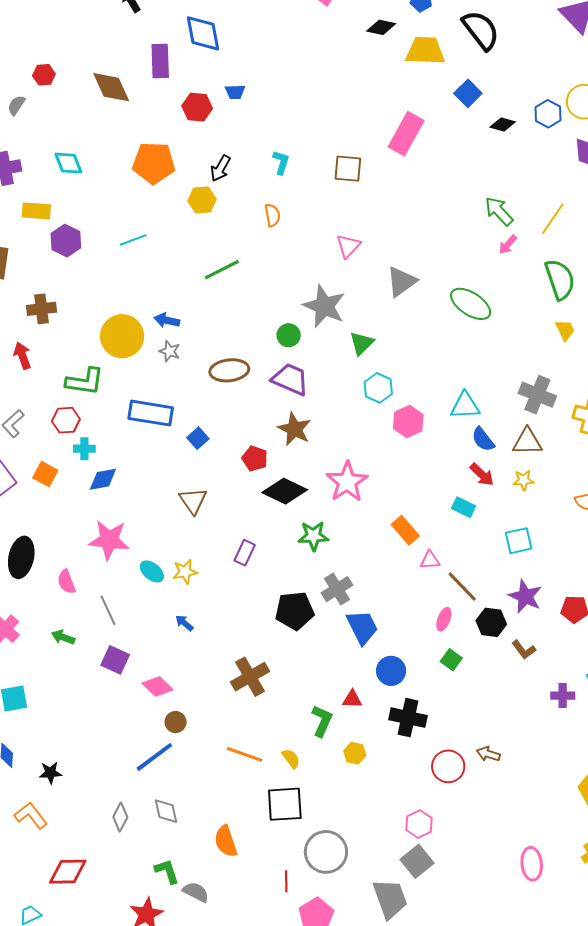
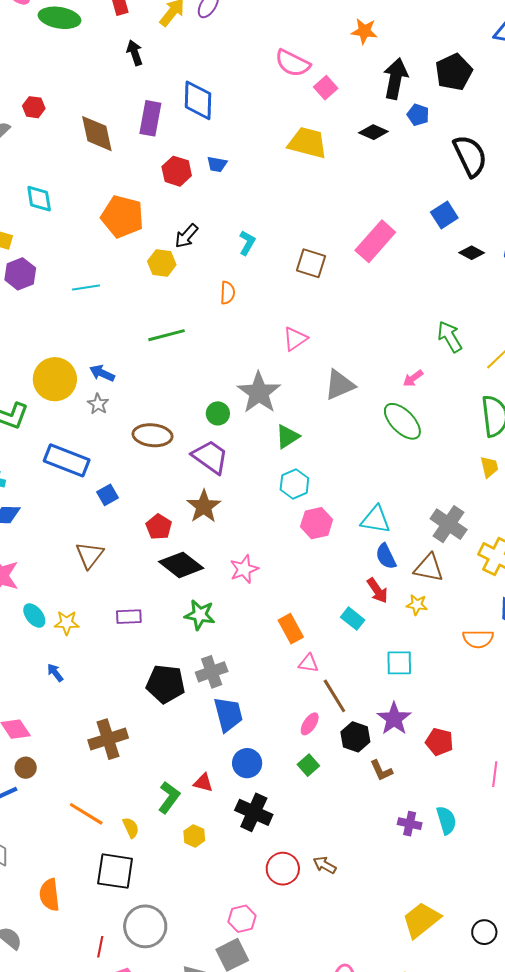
yellow trapezoid: (425, 51) -> (307, 143), moved
pink arrow: (508, 245) -> (413, 378), moved
pink star: (347, 482) -> (244, 569), size x0.7
purple rectangle: (245, 553) -> (129, 617), turned 50

